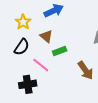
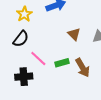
brown triangle: (46, 36) -> (74, 34), moved
green rectangle: (60, 51) -> (62, 63), moved

